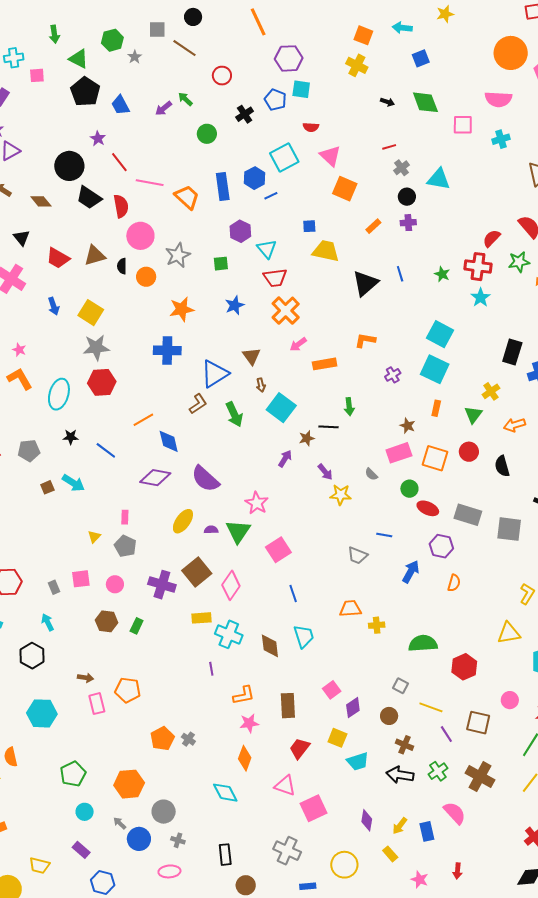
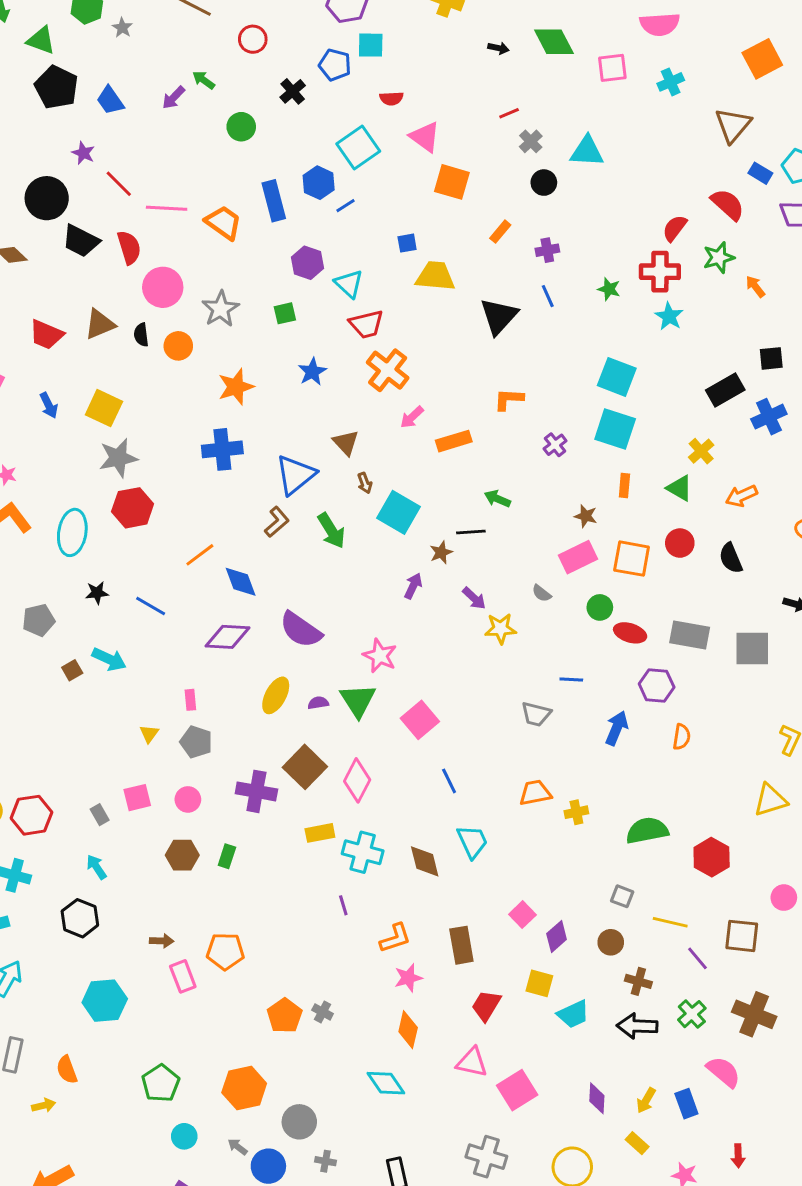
purple cross: (408, 223) -> (547, 250), moved
black rectangle: (512, 352) -> (725, 390), turned 50
green arrow: (349, 407) -> (497, 499), turned 126
green triangle: (473, 415) -> (680, 488), turned -30

